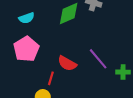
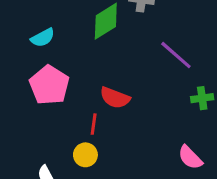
purple line: (98, 59) -> (176, 55), moved

